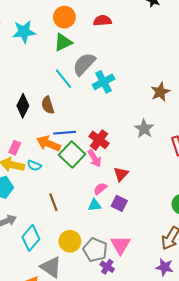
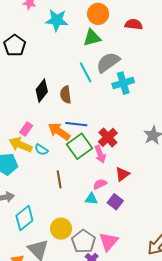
brown line: (53, 202) -> (59, 179), moved

